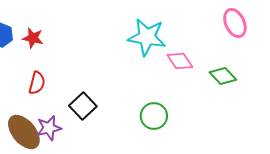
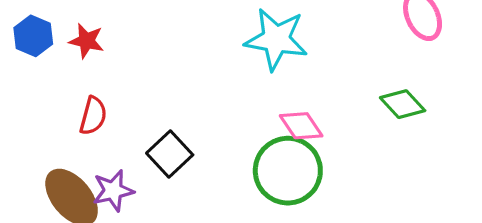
pink diamond: (180, 61) -> (301, 126), moved
green circle: (154, 116) -> (288, 171), size x1.5

